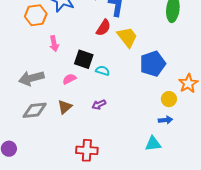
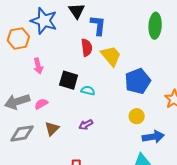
red semicircle: (103, 28) -> (87, 48), turned -36
pink semicircle: (69, 79) -> (41, 104), moved
yellow circle: (169, 99) -> (137, 116), moved
blue arrow: (166, 120) -> (153, 137), size x1.5

